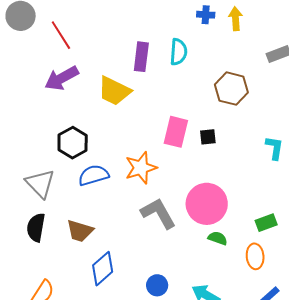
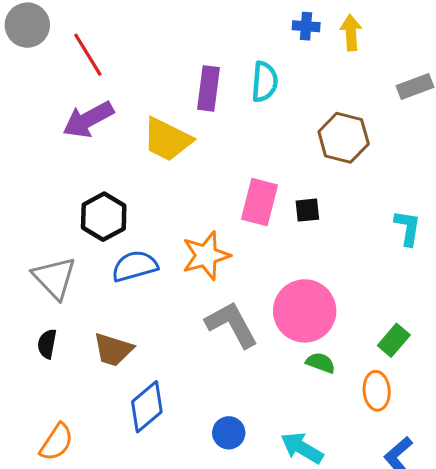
green rectangle: (266, 223) -> (394, 340), turned -30
black semicircle: (36, 227) -> (47, 344), size x0.7

